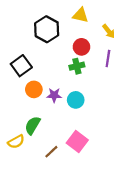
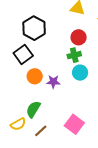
black hexagon: (47, 29) -> (34, 28), moved
cyan circle: (76, 100) -> (80, 73), moved
brown line: (51, 152) -> (41, 131), moved

